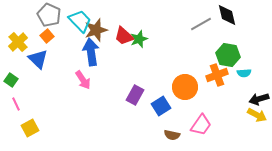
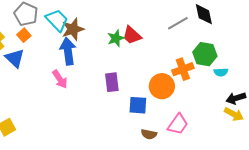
red trapezoid: (124, 36) -> (132, 35), moved
orange cross: (217, 75) -> (183, 69), moved
purple rectangle: (135, 95) -> (112, 82), moved, turned -36
blue square: (161, 106) -> (138, 105), turned 36

